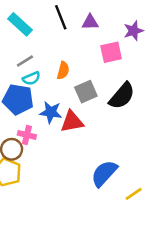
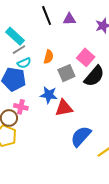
cyan rectangle: (20, 24) -> (15, 36), moved
pink square: (111, 52) -> (86, 57), moved, turned -36
blue star: (51, 112) -> (49, 95), moved
red triangle: (72, 122) -> (64, 108), moved

